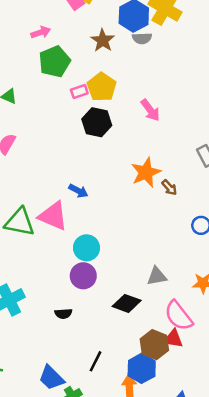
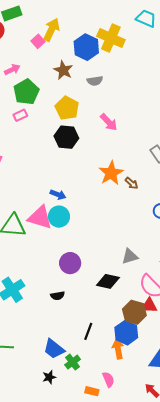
gray semicircle: (142, 38) -> (95, 81), moved
pink rectangle: (79, 92) -> (20, 115), moved
cyan circle: (87, 248) -> (59, 217), moved

